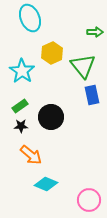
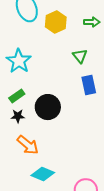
yellow hexagon: (52, 53) -> (56, 22), moved
green triangle: (83, 66) -> (80, 56), size x0.6

